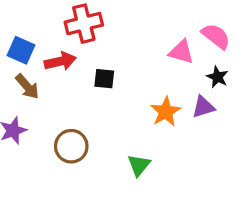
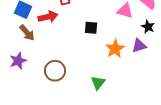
black square: (104, 79) -> (91, 28), moved

